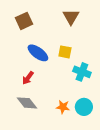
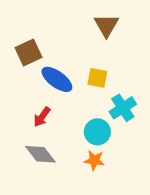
brown square: (24, 21) -> (28, 52), moved
cyan cross: (82, 72) -> (123, 108), turned 36
cyan circle: (84, 107) -> (97, 132), moved

